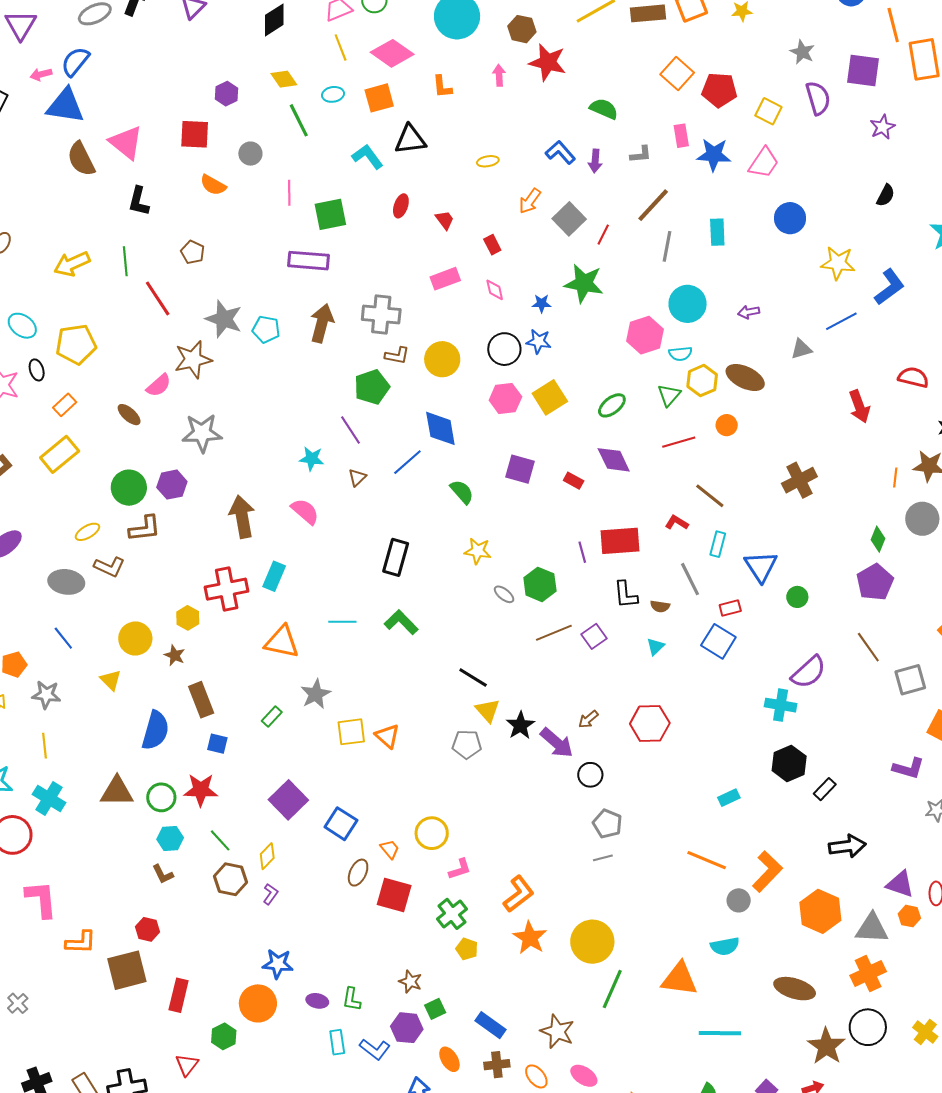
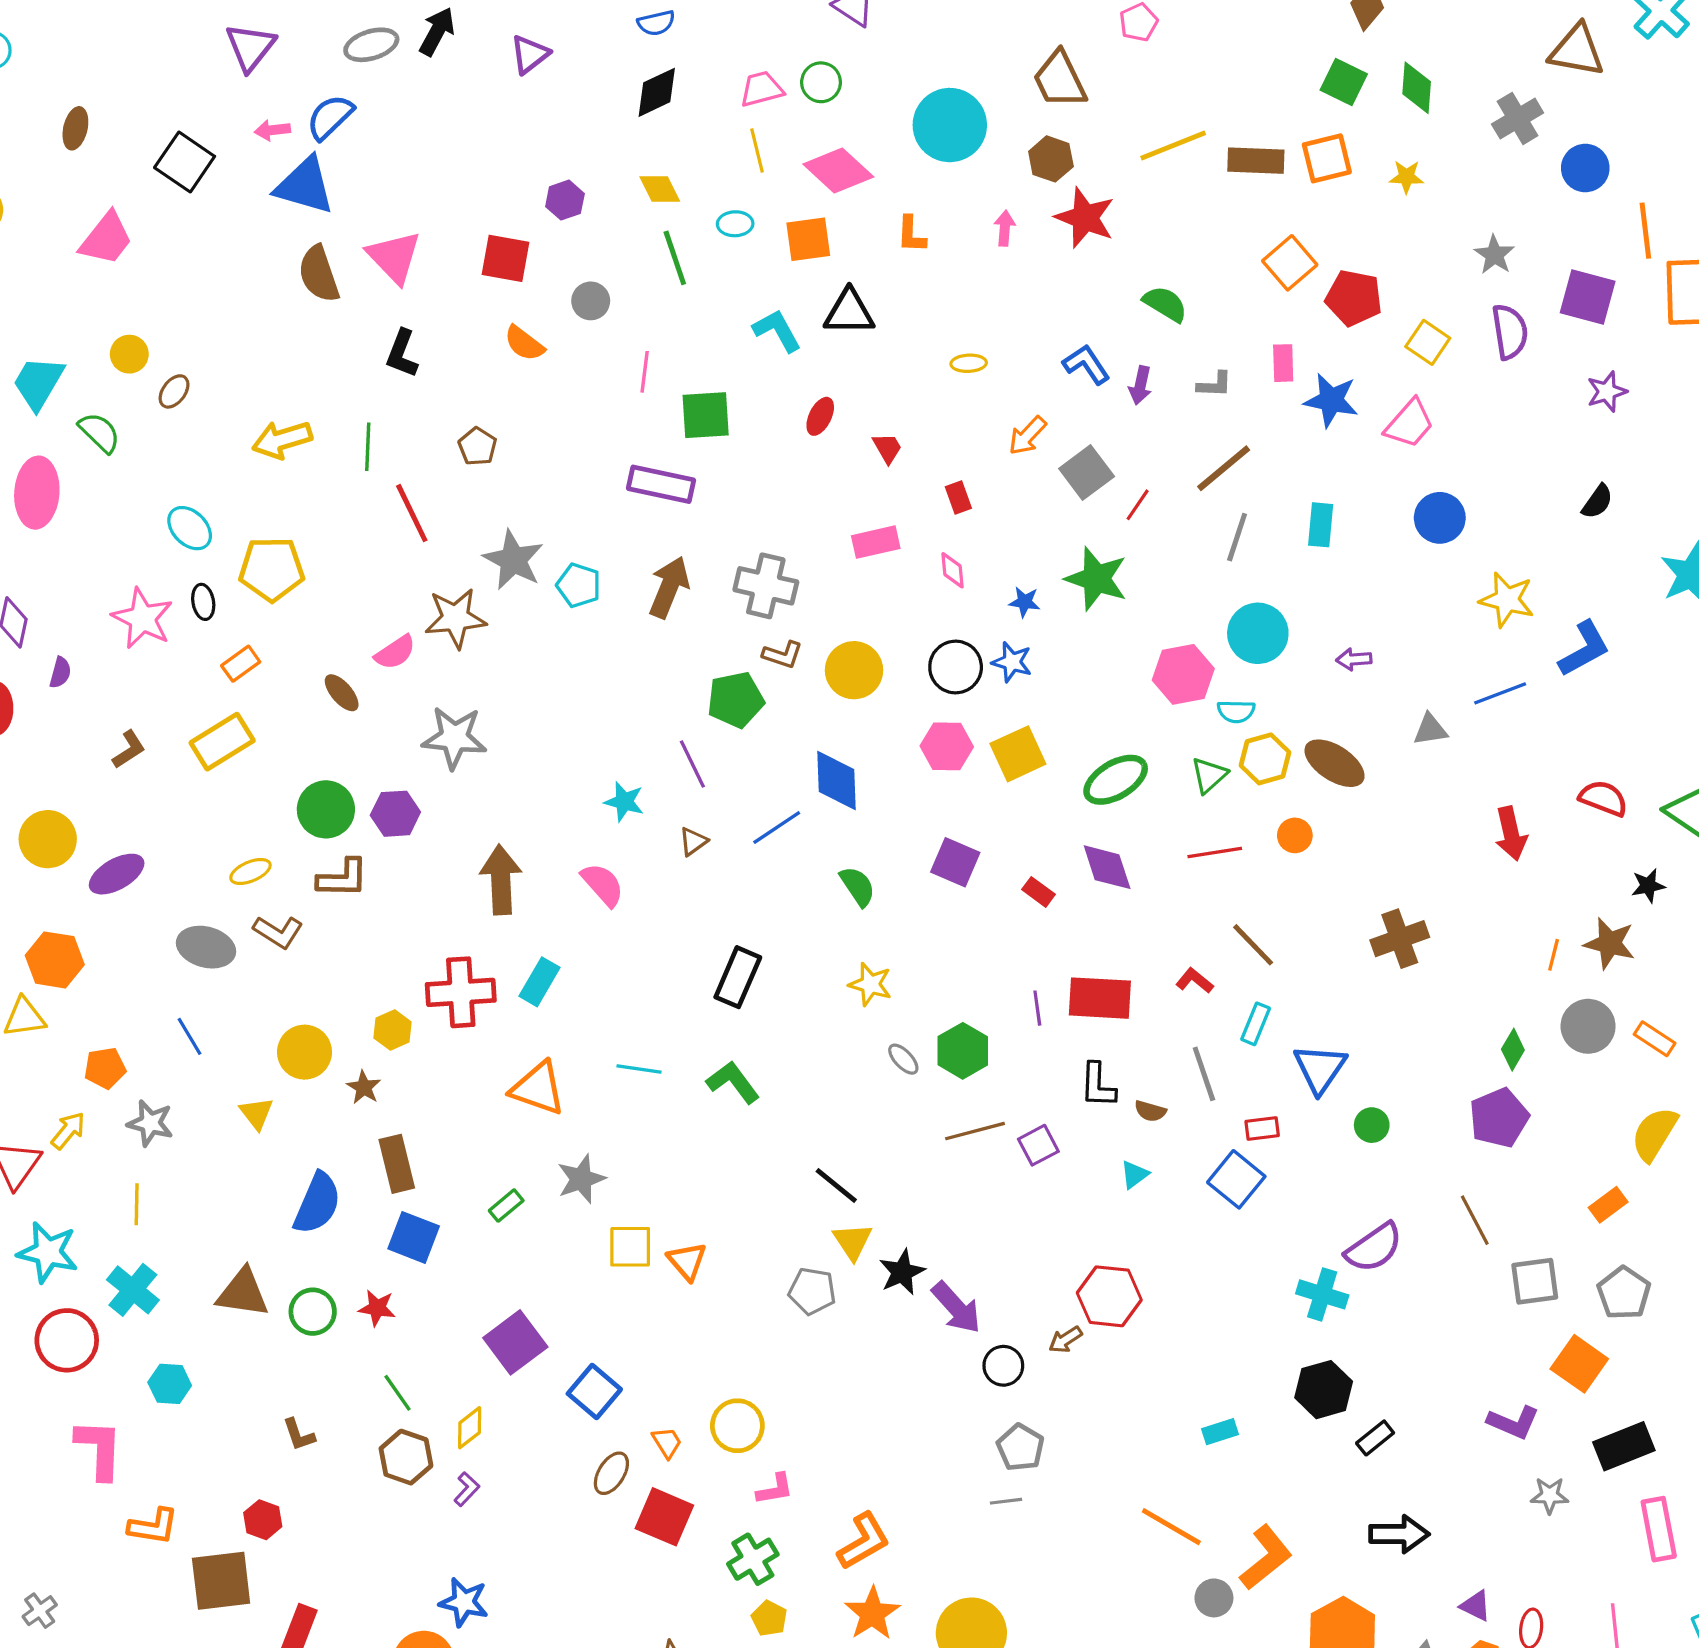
green ellipse: (612, 405) -> (1116, 780), size x1.4
brown arrow: (588, 719) -> (1065, 1340), moved
blue square: (217, 744) -> (414, 1237), size x1.5
red star: (201, 790) -> (377, 1308), size x0.7
cyan hexagon: (170, 839) -> (170, 1384), moved
purple triangle: (900, 884) -> (1476, 1606), size x0.7

